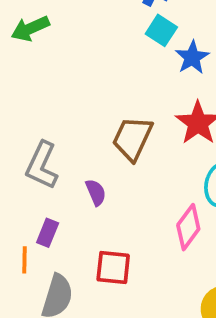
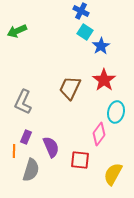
purple semicircle: (96, 192) -> (51, 147), moved, size x1.5
red square: (113, 268) -> (80, 160), moved

